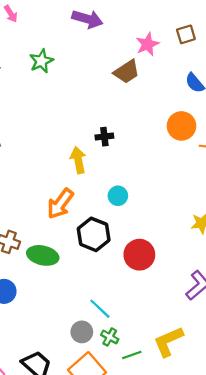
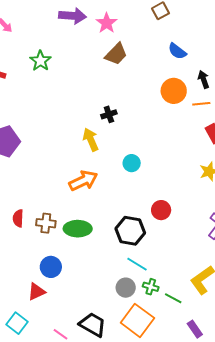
pink star: (147, 44) -> (107, 23), moved
orange arrow: (60, 204) -> (83, 181), turned -140
black hexagon: (94, 234) -> (130, 231), moved
red circle: (139, 255) -> (161, 210), size x0.7
green line: (132, 355) -> (173, 298), turned 60

